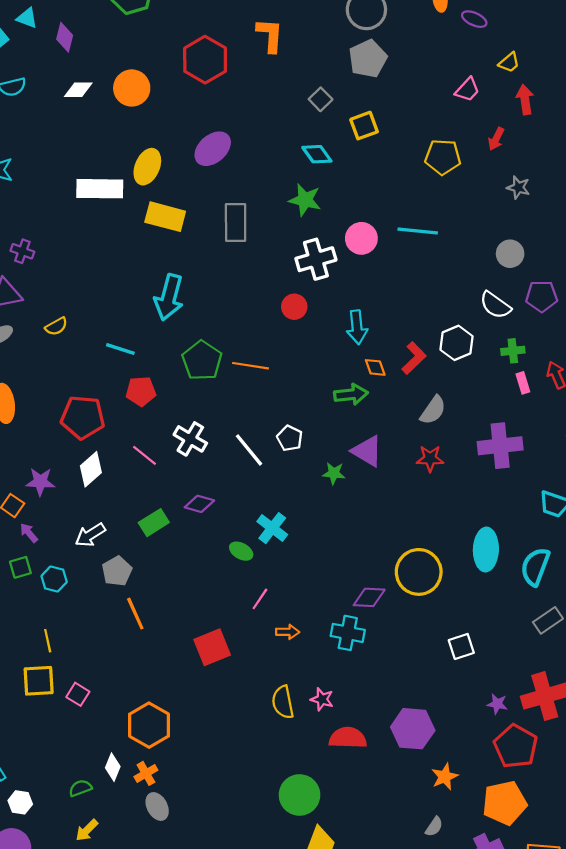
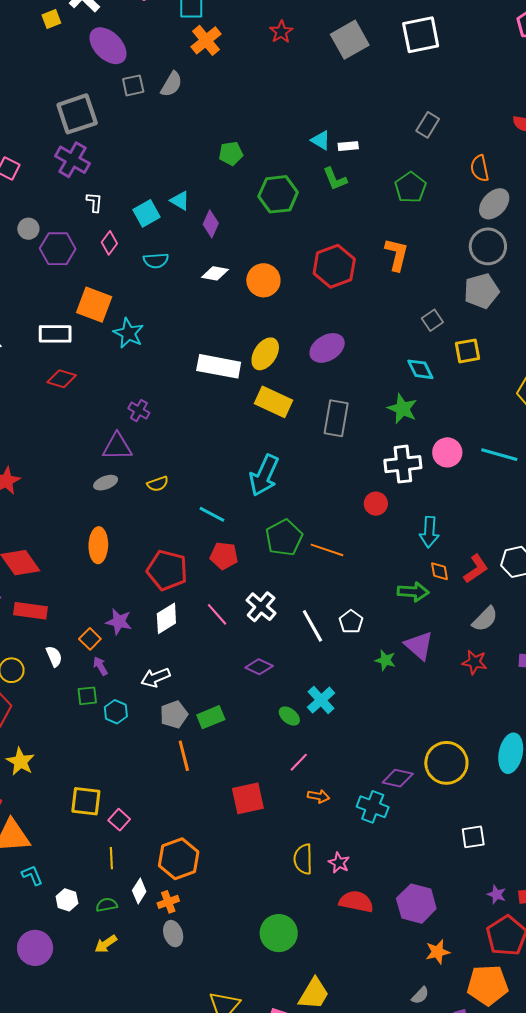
green rectangle: (154, 523) -> (211, 717), moved
yellow line: (48, 641) -> (111, 858), moved
green circle: (300, 795) -> (279, 933), moved
white hexagon: (20, 802) -> (67, 900), moved

